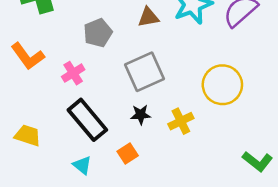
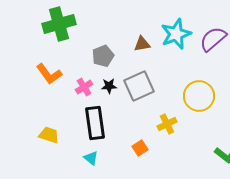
black star: (141, 115) -> (109, 86), moved
black rectangle: (87, 120) -> (95, 123), turned 32
orange square: (128, 154) -> (140, 148), moved

